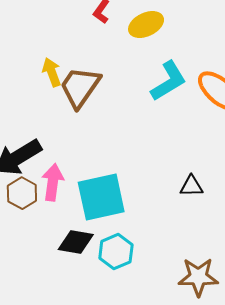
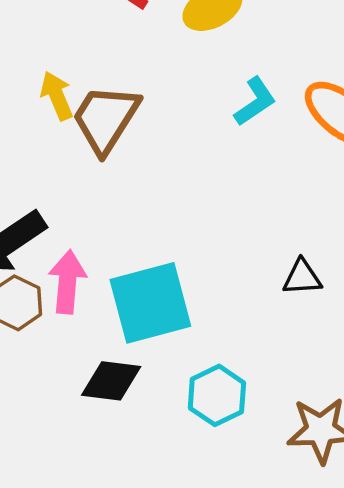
cyan L-shape: (169, 81) -> (255, 102), size x0.7
cyan hexagon: (116, 252) -> (217, 395), moved

